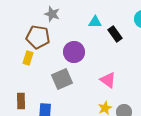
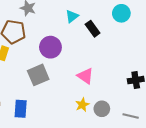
cyan triangle: (95, 22) -> (72, 16), turned -40

